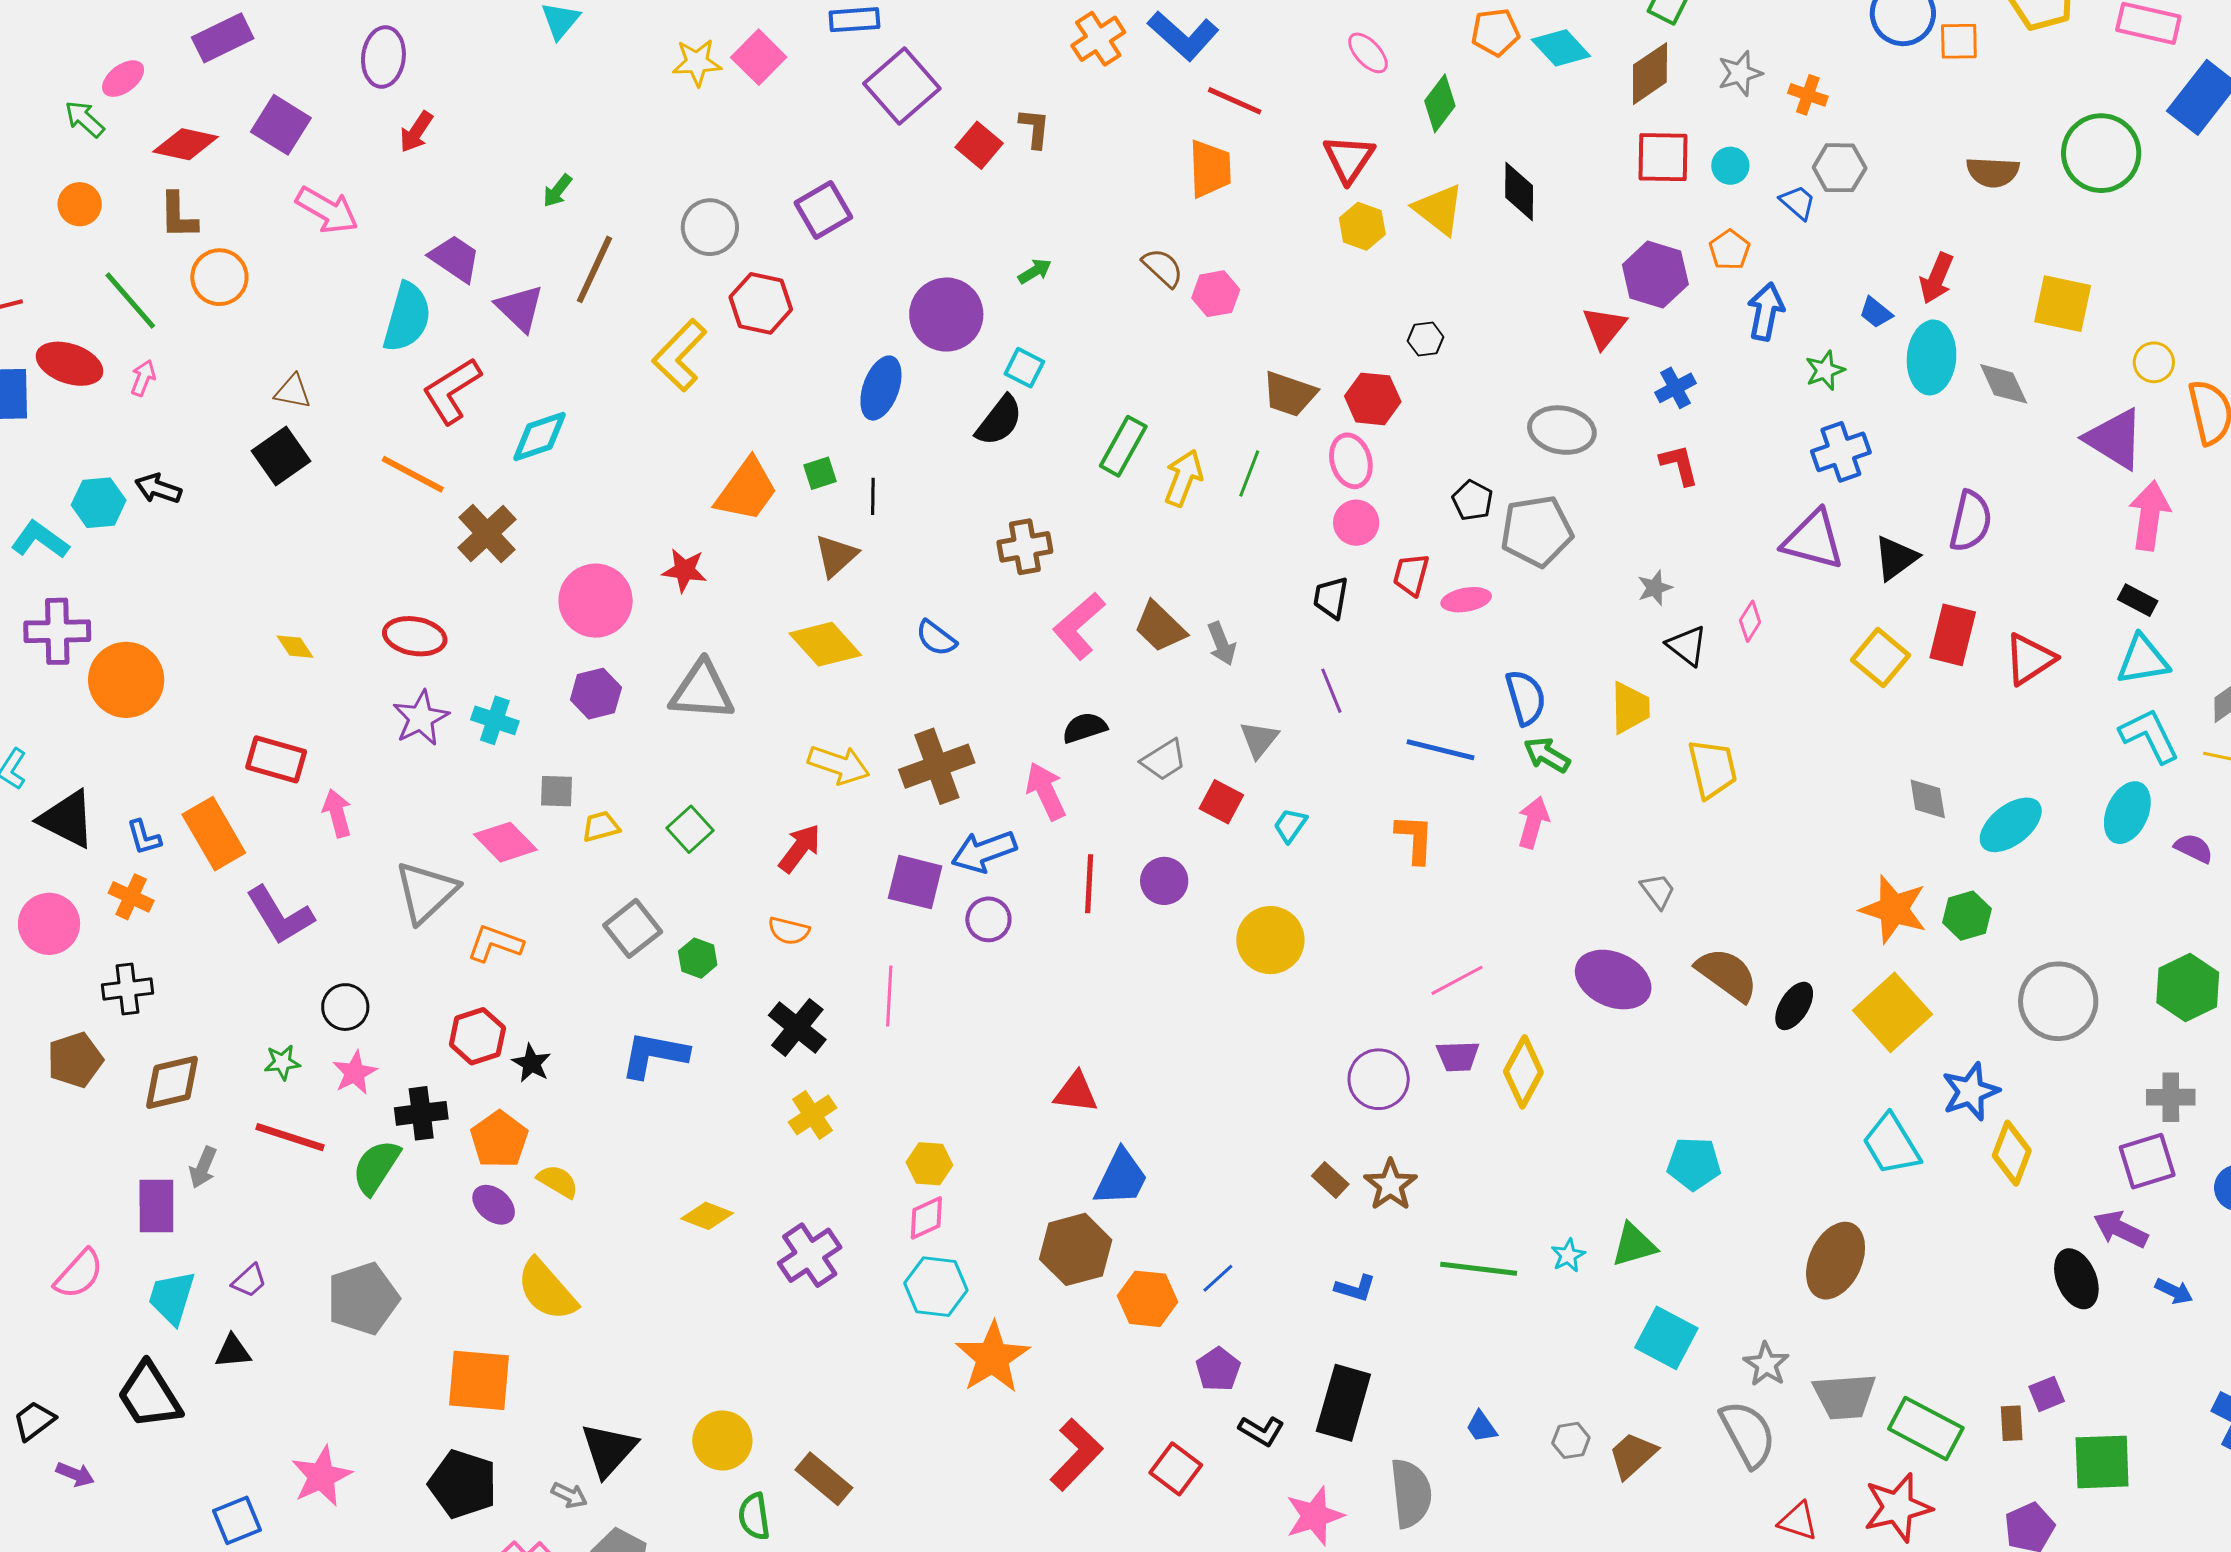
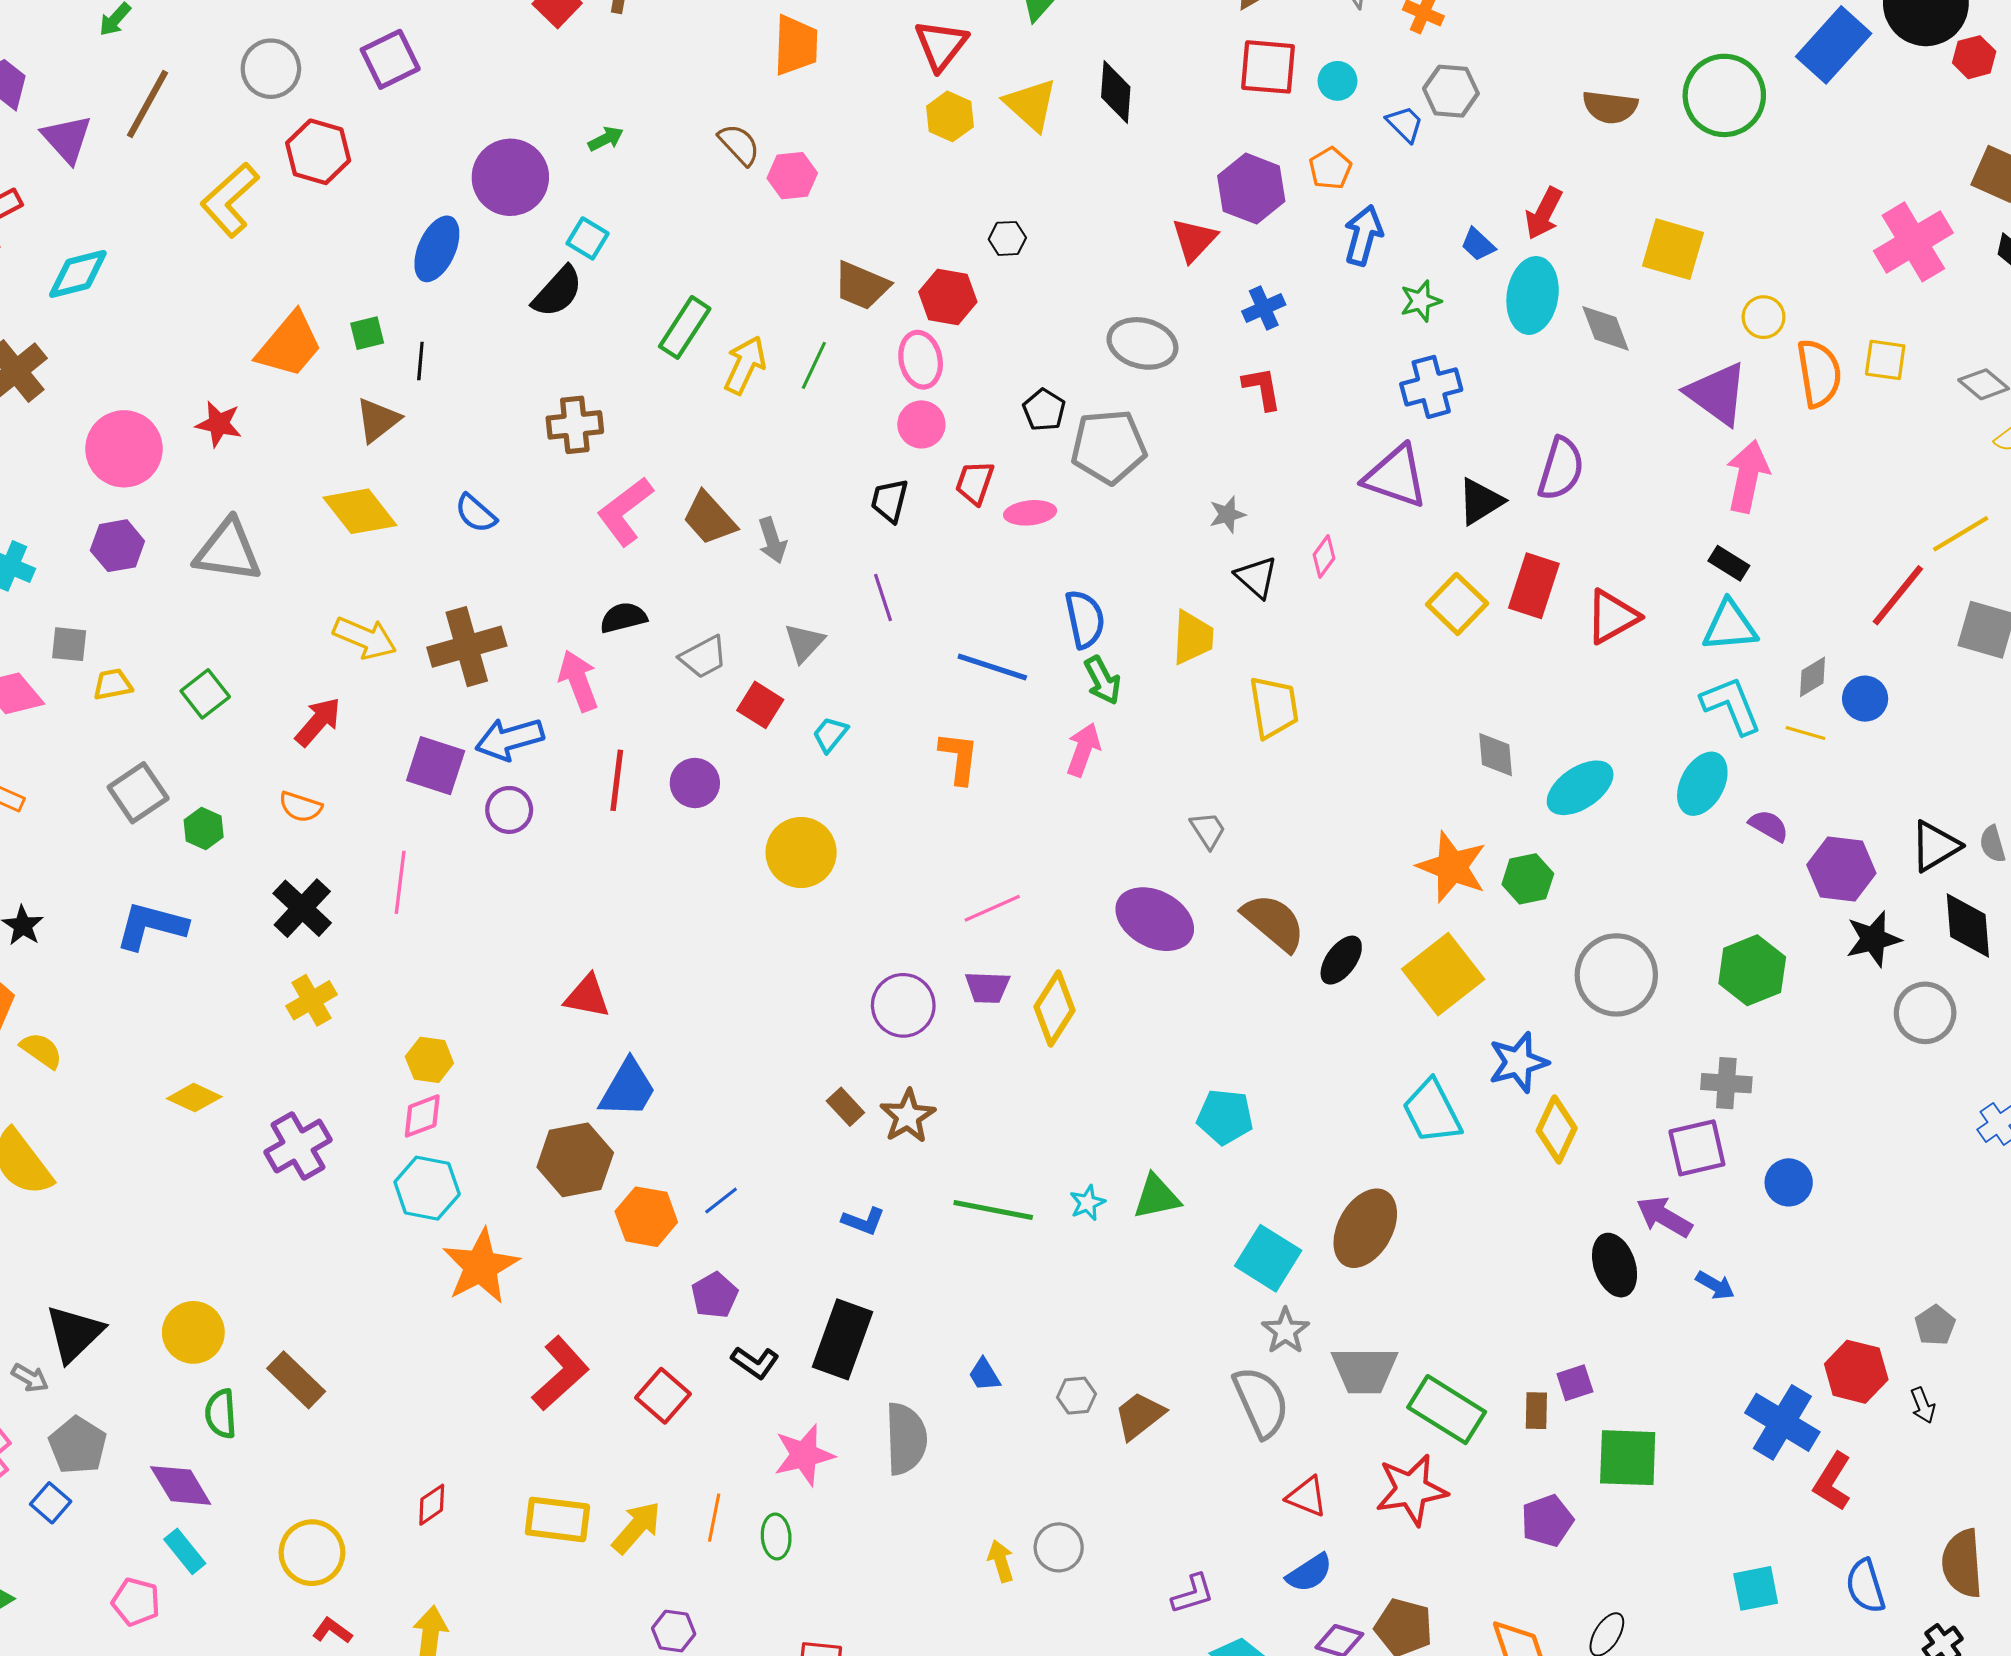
green arrow: (1547, 755) -> (1103, 680), turned -153
cyan square: (1666, 1338) -> (1268, 1258), moved

